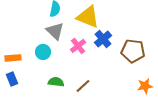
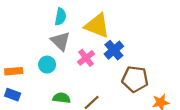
brown pentagon: (133, 51) -> (135, 79), moved
blue rectangle: (12, 79) -> (13, 95), turned -48

